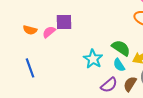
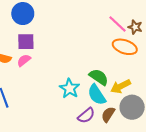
purple square: (64, 22) -> (26, 42), moved
cyan semicircle: (119, 65) -> (97, 95), size x1.5

